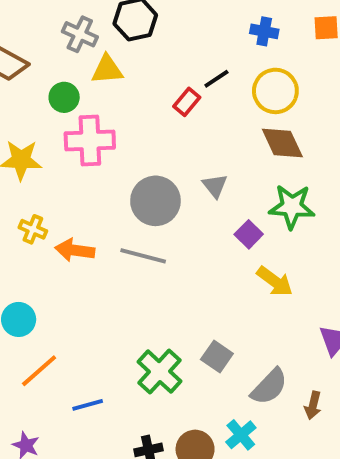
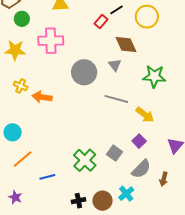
green circle: (64, 97) -> (22, 19), moved
brown diamond: (282, 143) -> (126, 44), moved
purple square: (249, 234) -> (139, 141), moved
gray line: (143, 256) -> (116, 99), moved

